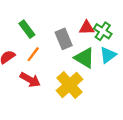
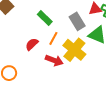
yellow cross: (70, 85) -> (74, 50), moved

